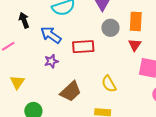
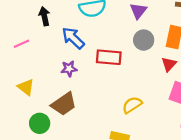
yellow triangle: (17, 82) -> (26, 87), turned -35
yellow semicircle: (109, 84) -> (132, 105), turned 78
brown trapezoid: (71, 91) -> (64, 104), moved

